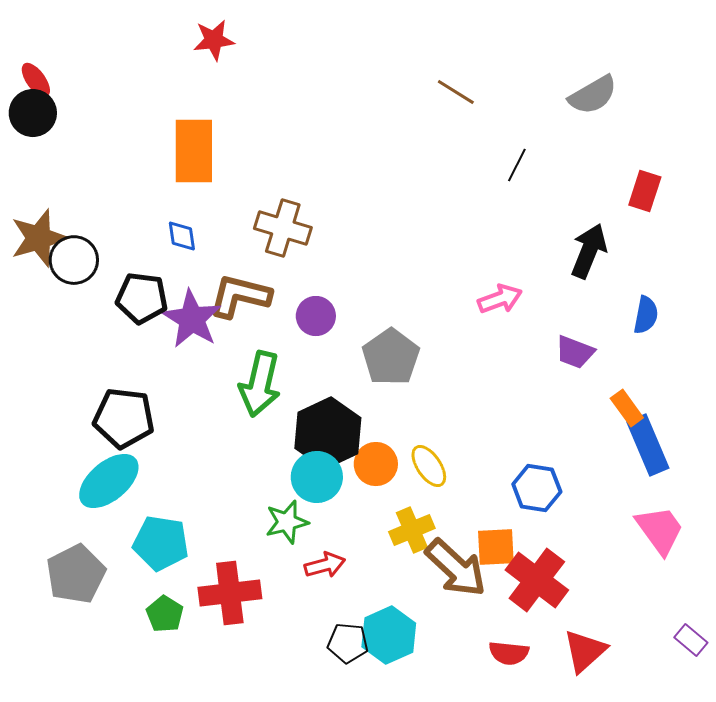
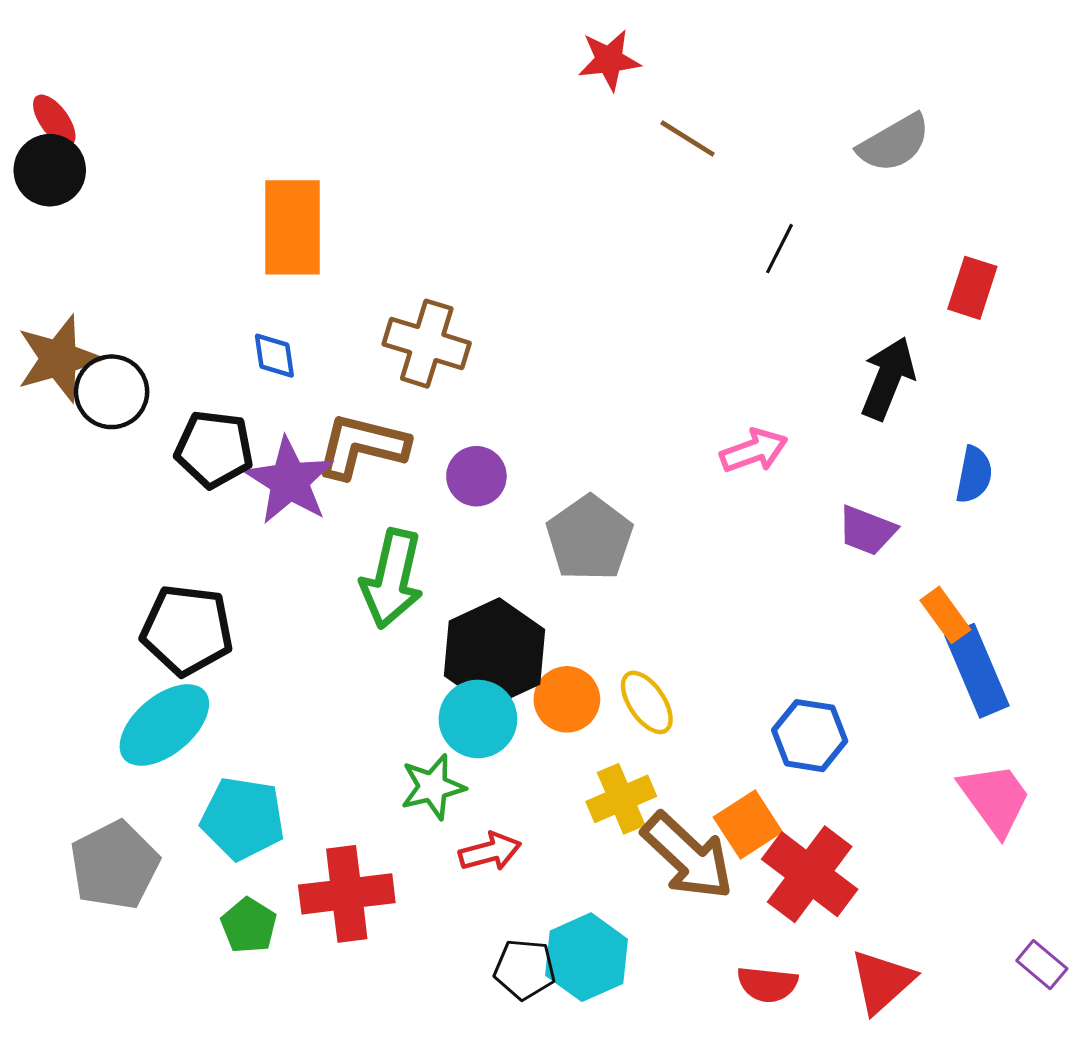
red star: (214, 40) -> (609, 60), moved
orange square: (496, 547) -> (748, 825), turned -30

